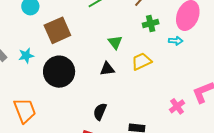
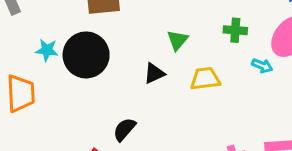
cyan star: (26, 56) -> (47, 50), moved
black triangle: (107, 69) -> (154, 73), turned -35

